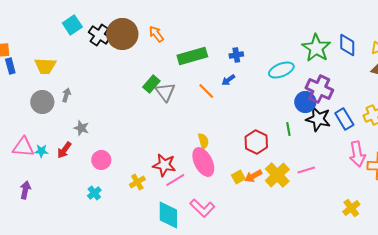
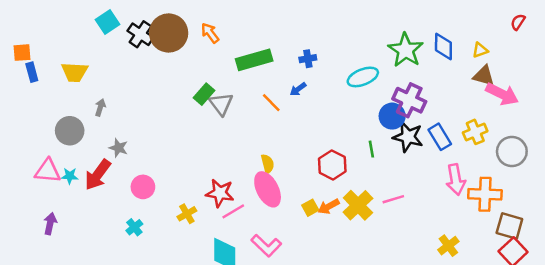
gray circle: (42, 102) -> (70, 131), moved
red arrow: (64, 150) -> (98, 175), size x1.5

